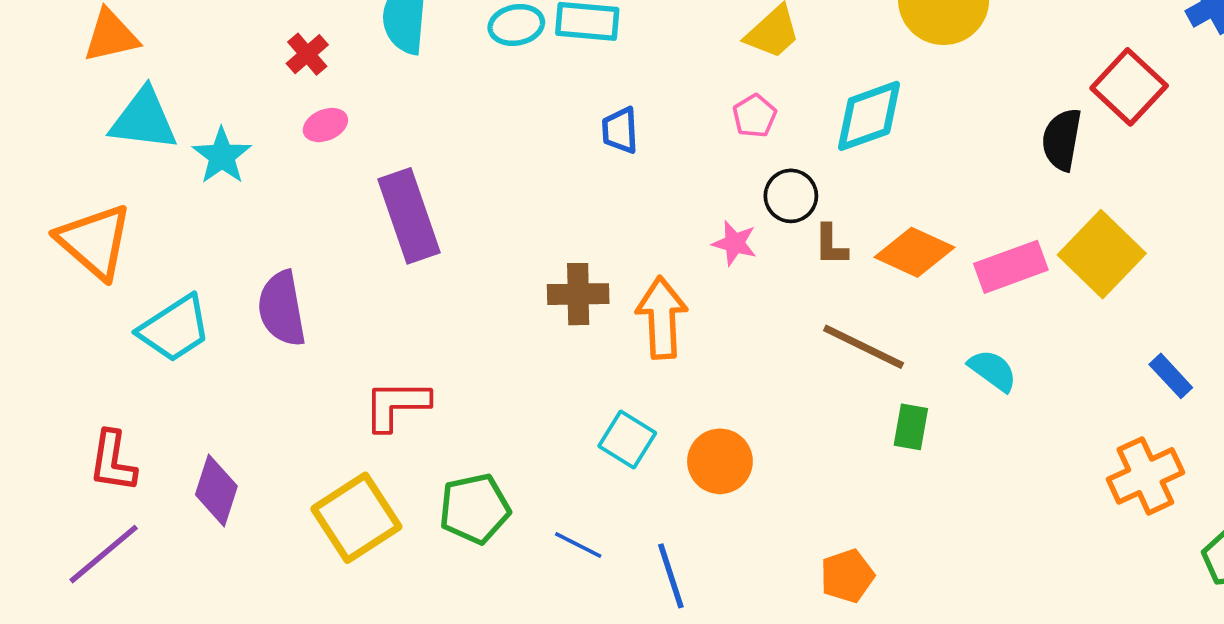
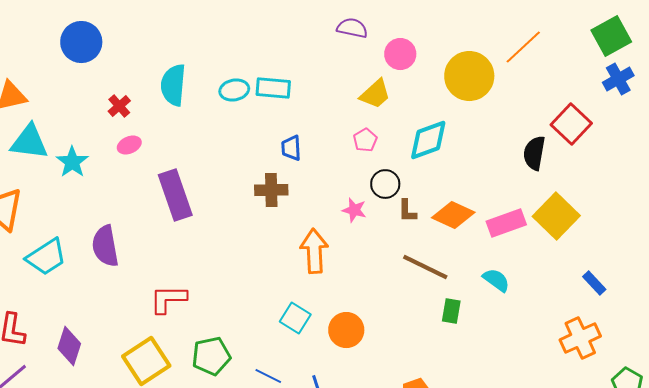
brown cross: (578, 294) -> (271, 190), moved

